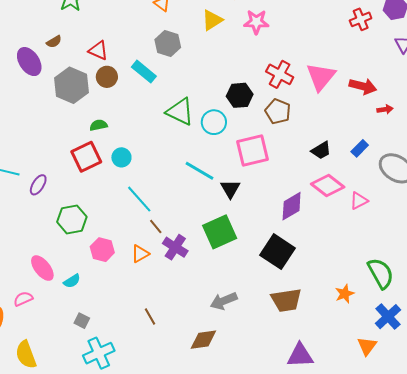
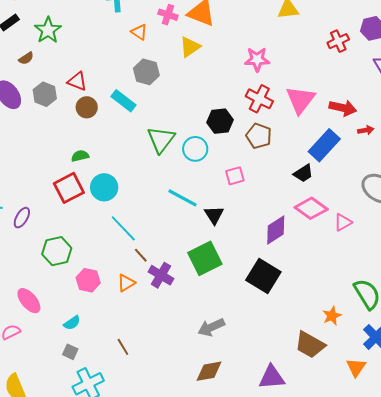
pink star: (256, 22) -> (257, 59), moved
brown semicircle: (54, 42) -> (26, 58), moved
gray hexagon: (71, 85) -> (45, 94), moved, size x0.7
green triangle: (180, 112) -> (161, 140), turned 44
blue rectangle: (360, 148) -> (324, 145), moved, size x1.8
pink square: (253, 150) -> (235, 176), size x0.6
cyan circle: (121, 157) -> (104, 187), size x1.4
cyan semicircle: (72, 281) -> (72, 323), moved
brown trapezoid: (286, 300) -> (310, 345), moved, turned 40
brown line: (150, 316) -> (123, 347), moved
brown diamond: (203, 340) -> (209, 371), moved
purple triangle: (300, 355) -> (272, 377), moved

